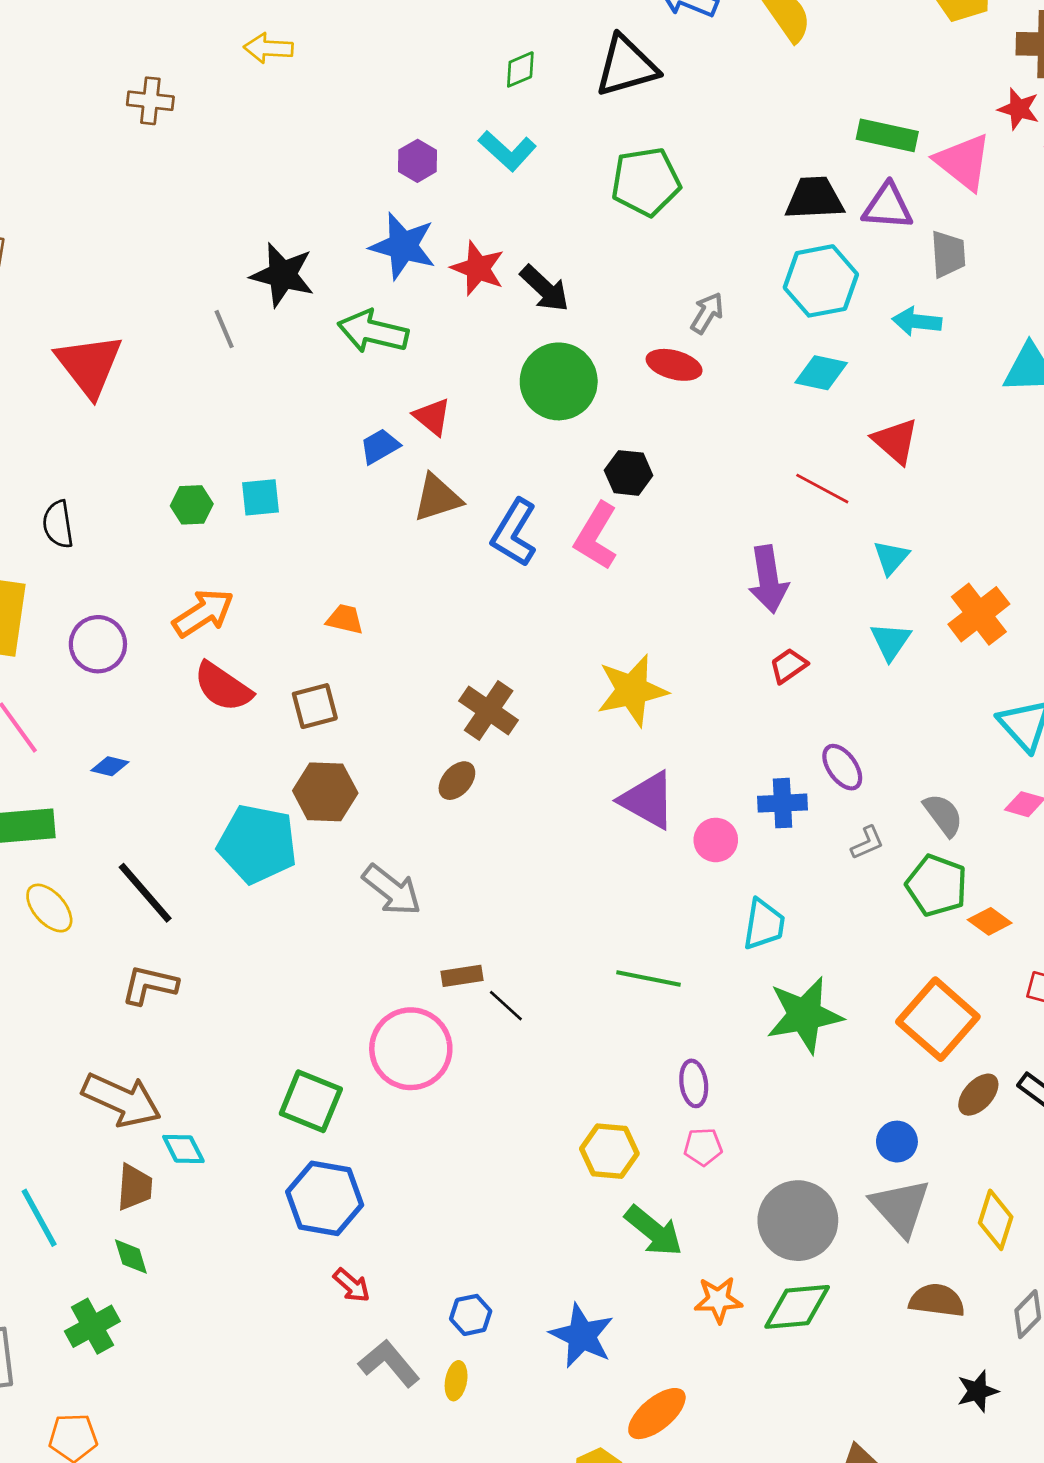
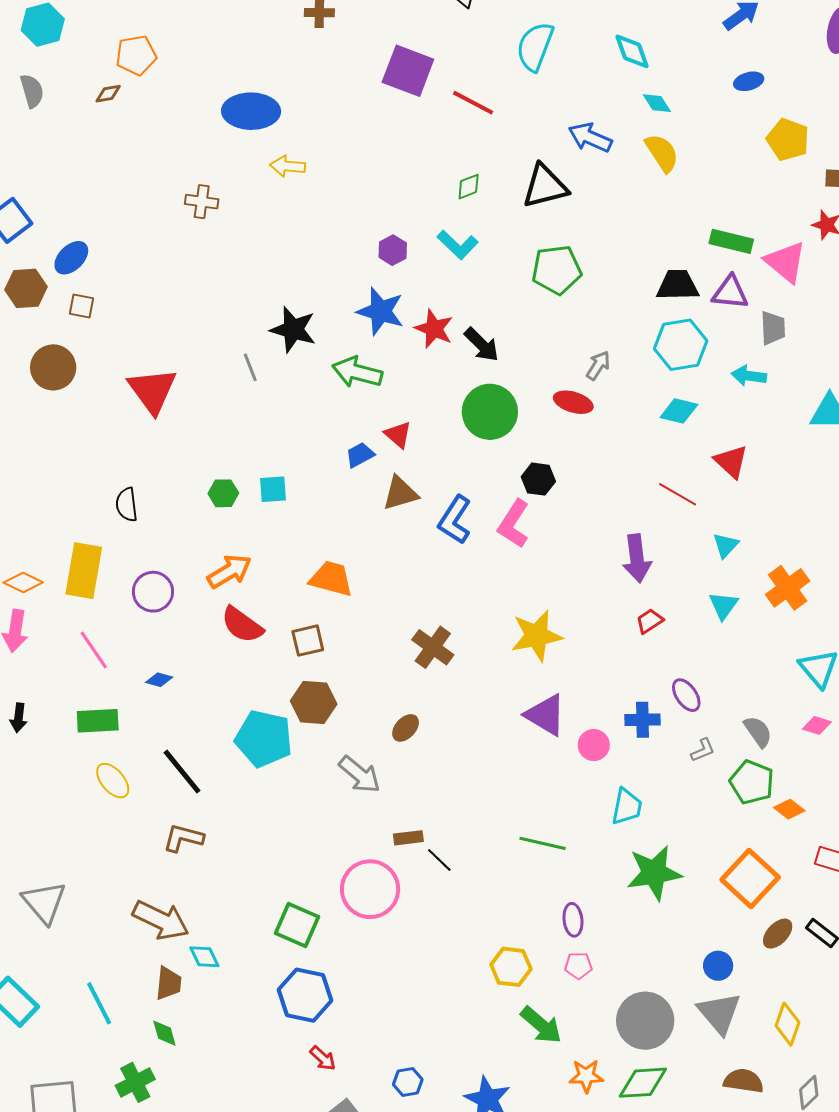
orange trapezoid: (345, 619) -> (331, 579), size x1.6
brown ellipse: (457, 781) -> (406, 728), moved

